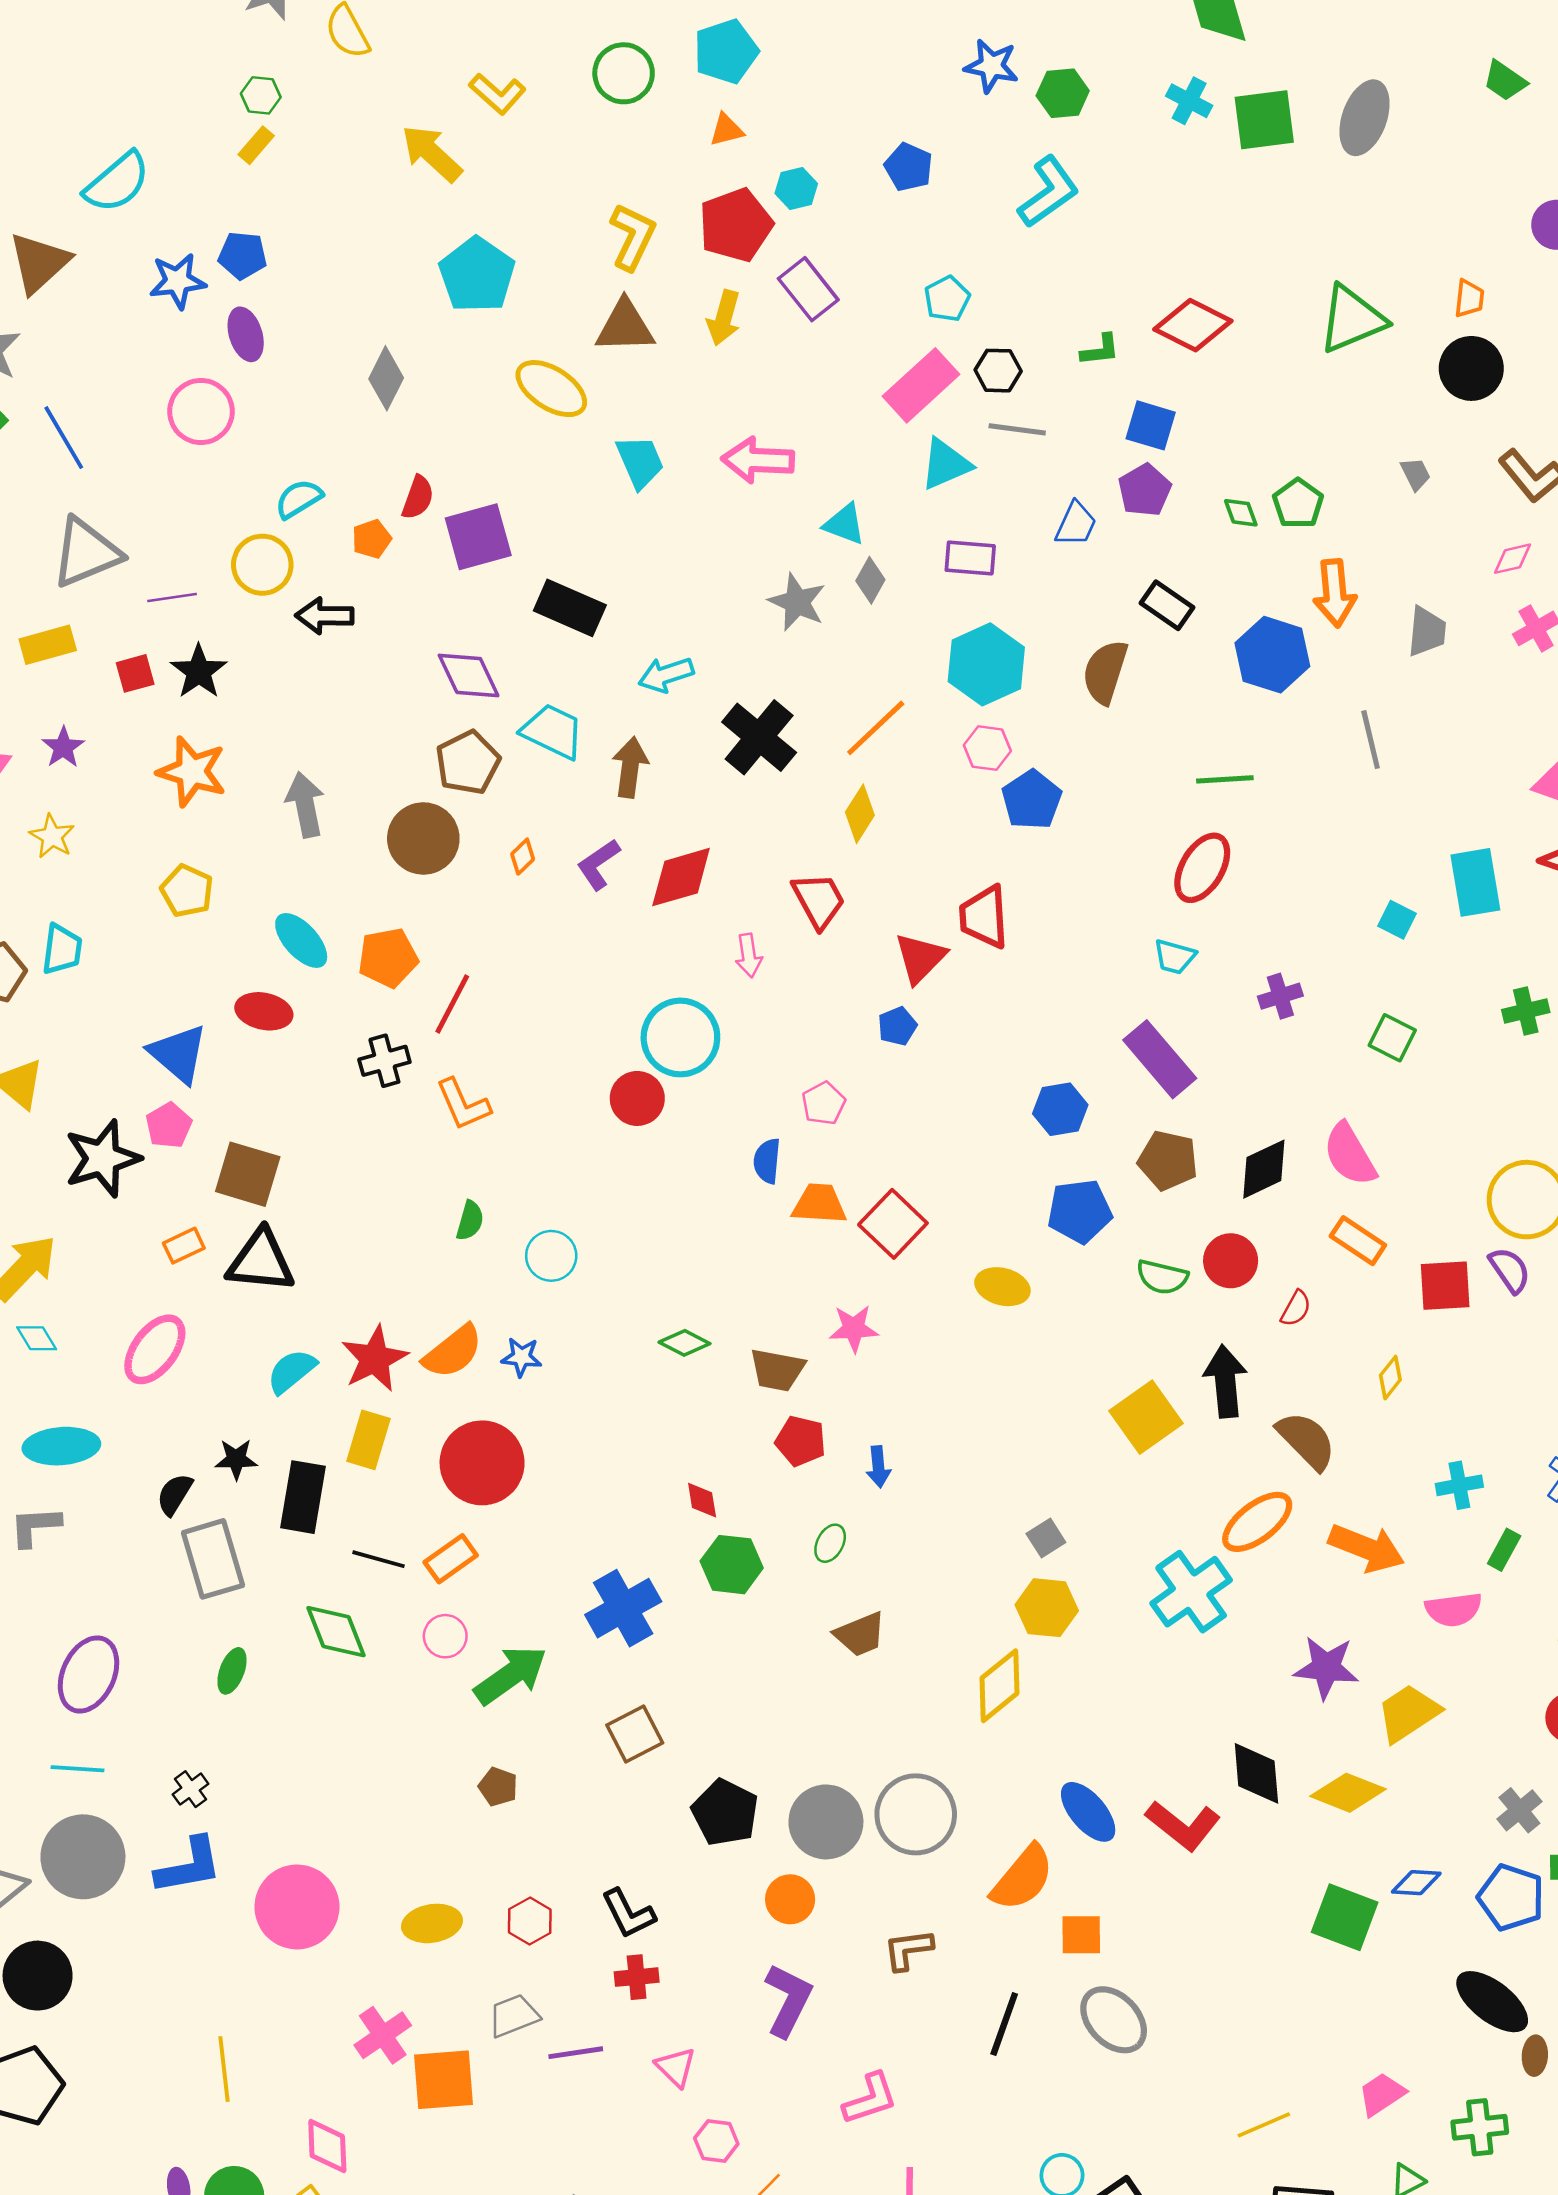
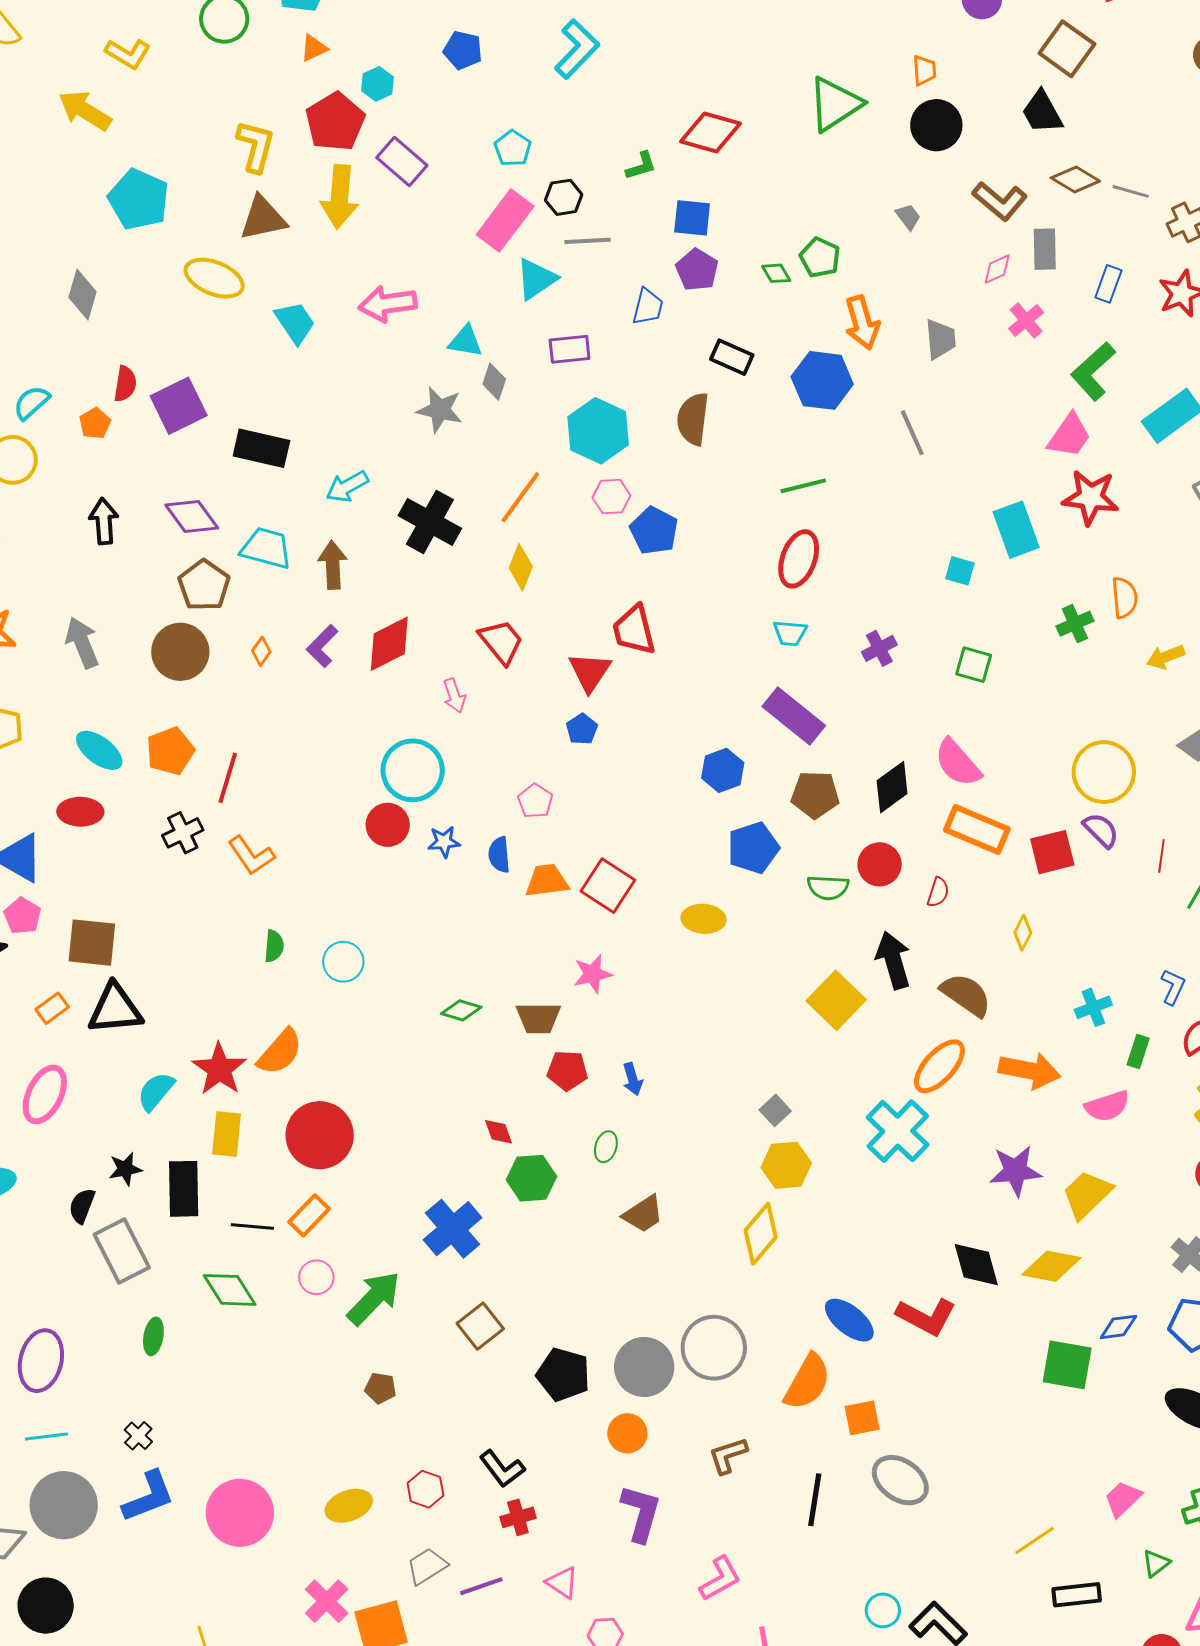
yellow arrow: (724, 318) -> (340, 197), size x1.4
black arrow: (324, 616) -> (104, 521), moved, turned 96
orange rectangle: (1358, 1241) -> (977, 830), size x1.4
blue star: (521, 1357) -> (444, 842), moved

